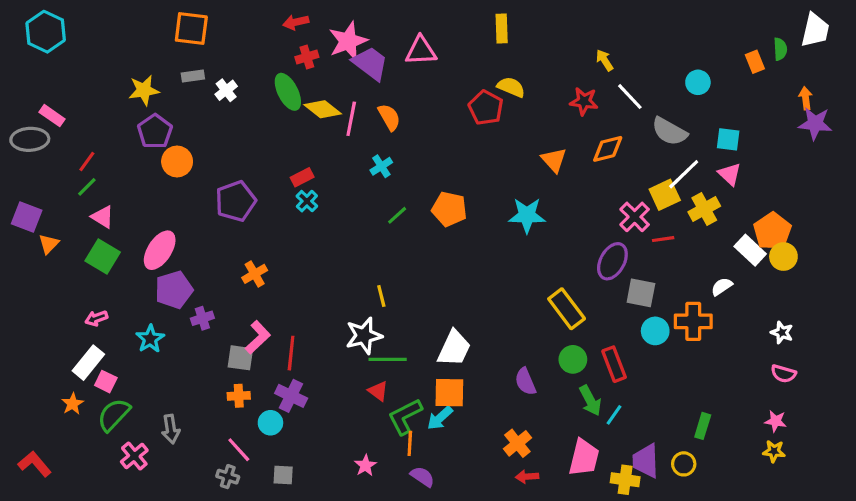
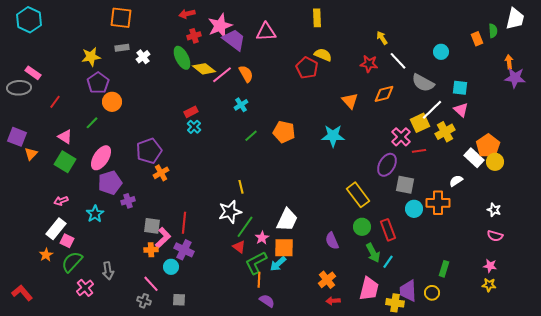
pink line: (351, 119) -> (222, 75), turned 40
green line: (87, 187) -> (92, 123), moved
purple pentagon: (236, 201) -> (149, 151), moved
pink L-shape: (258, 337) -> (163, 238), moved
green line: (388, 359) -> (245, 227), turned -55
pink star: (365, 465) -> (262, 238), moved

